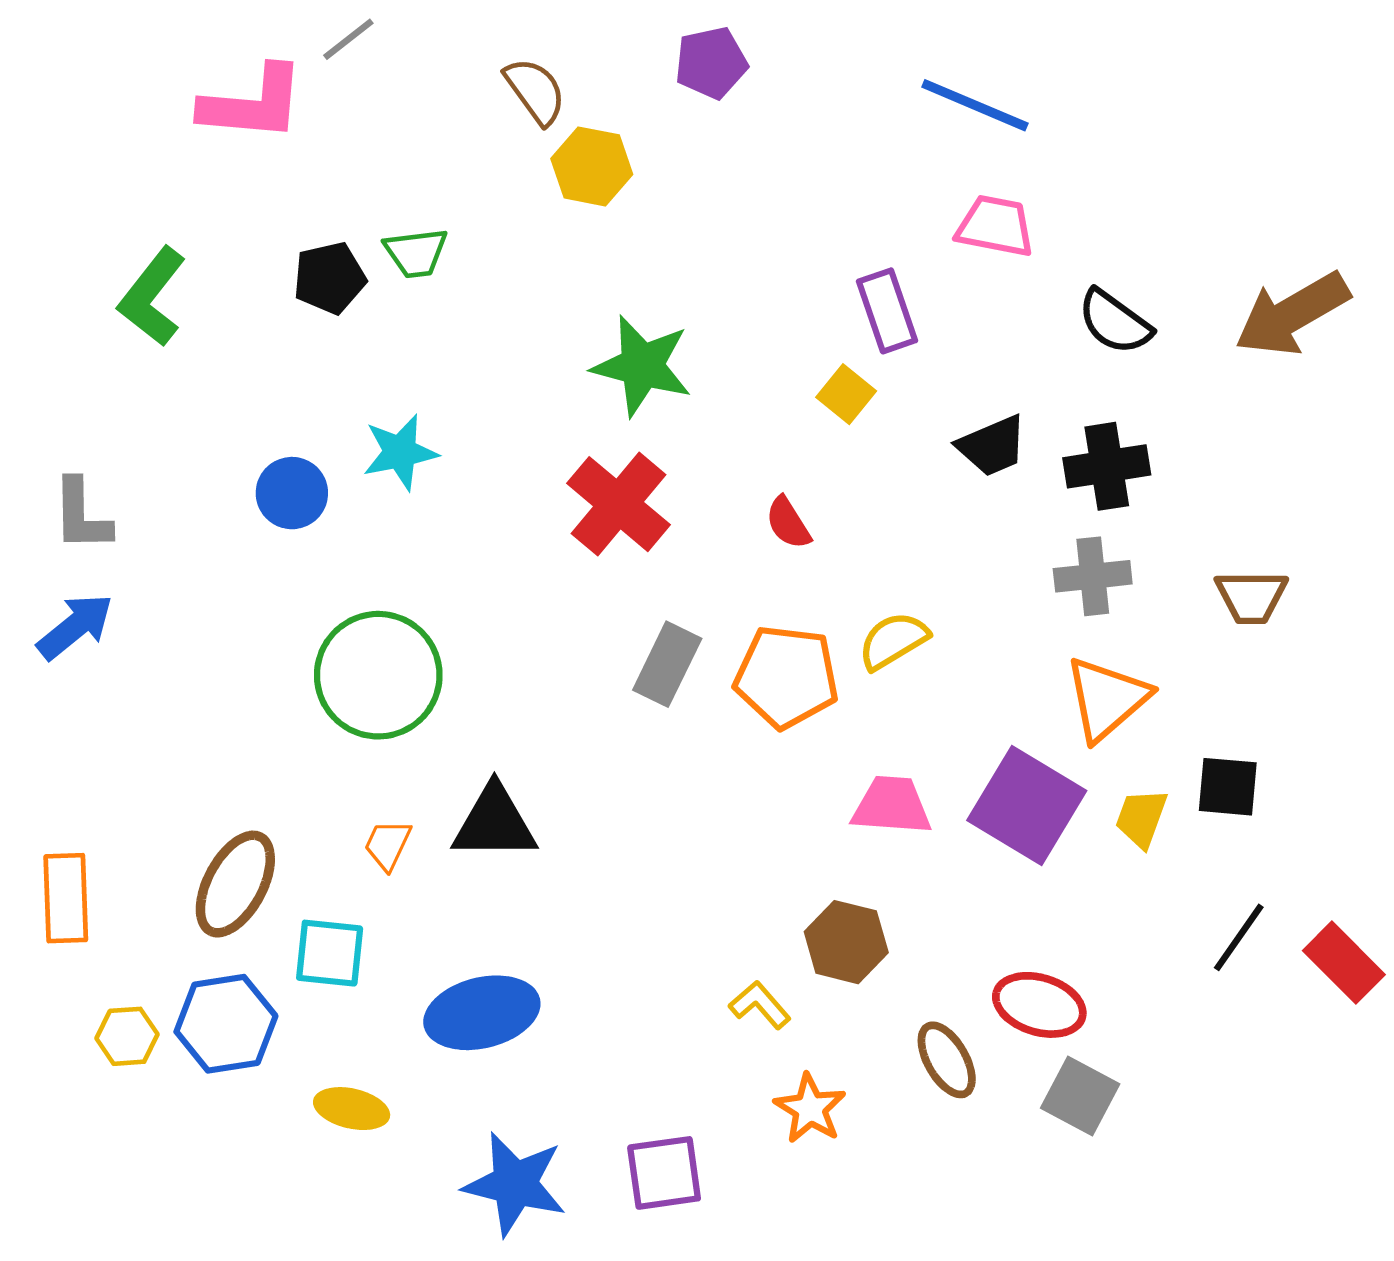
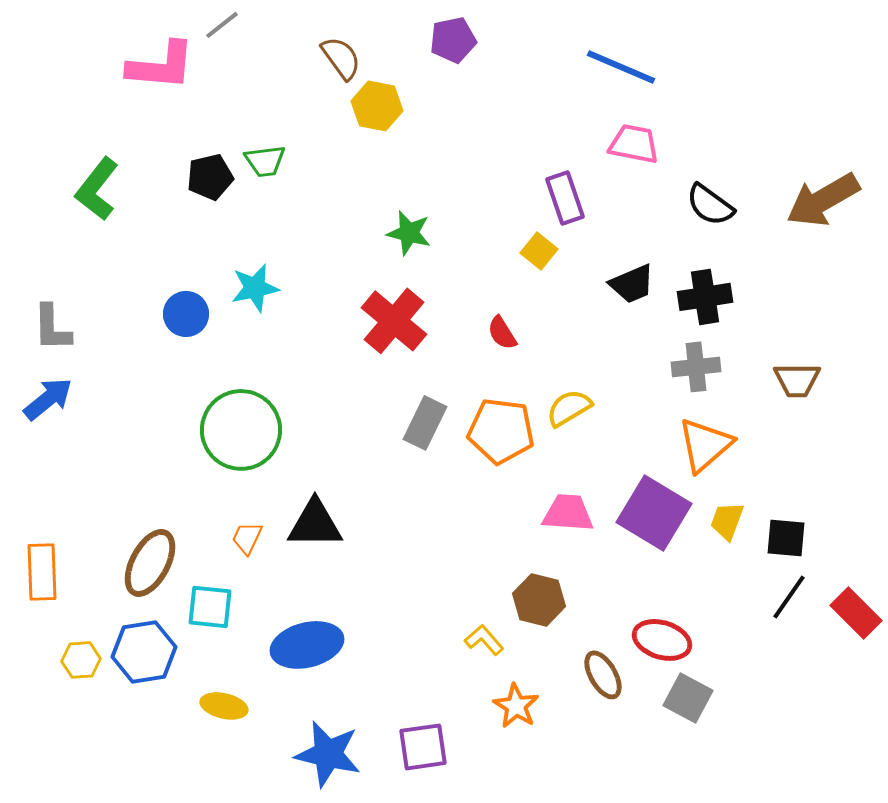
green star: (642, 366) -> (409, 233), size x0.7
black square: (1228, 787) -> (786, 538), moved

